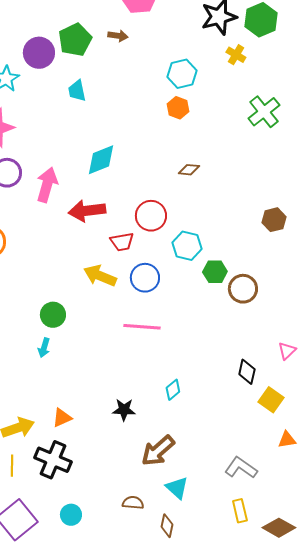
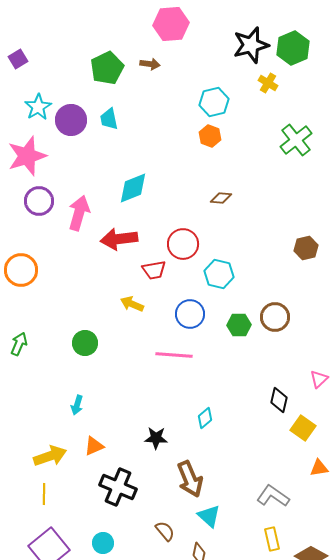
purple circle: (39, 53) -> (71, 120), moved
green hexagon: (215, 272) -> (239, 325), moved
yellow arrow: (100, 276) -> (132, 304), size x0.7
blue circle: (145, 278) -> (190, 314), moved
cyan arrow: (44, 348) -> (77, 405), moved
brown arrow: (158, 451) -> (190, 479), turned -72
black cross: (53, 460) -> (118, 487), moved
brown semicircle: (133, 503) -> (165, 531), turned 45

